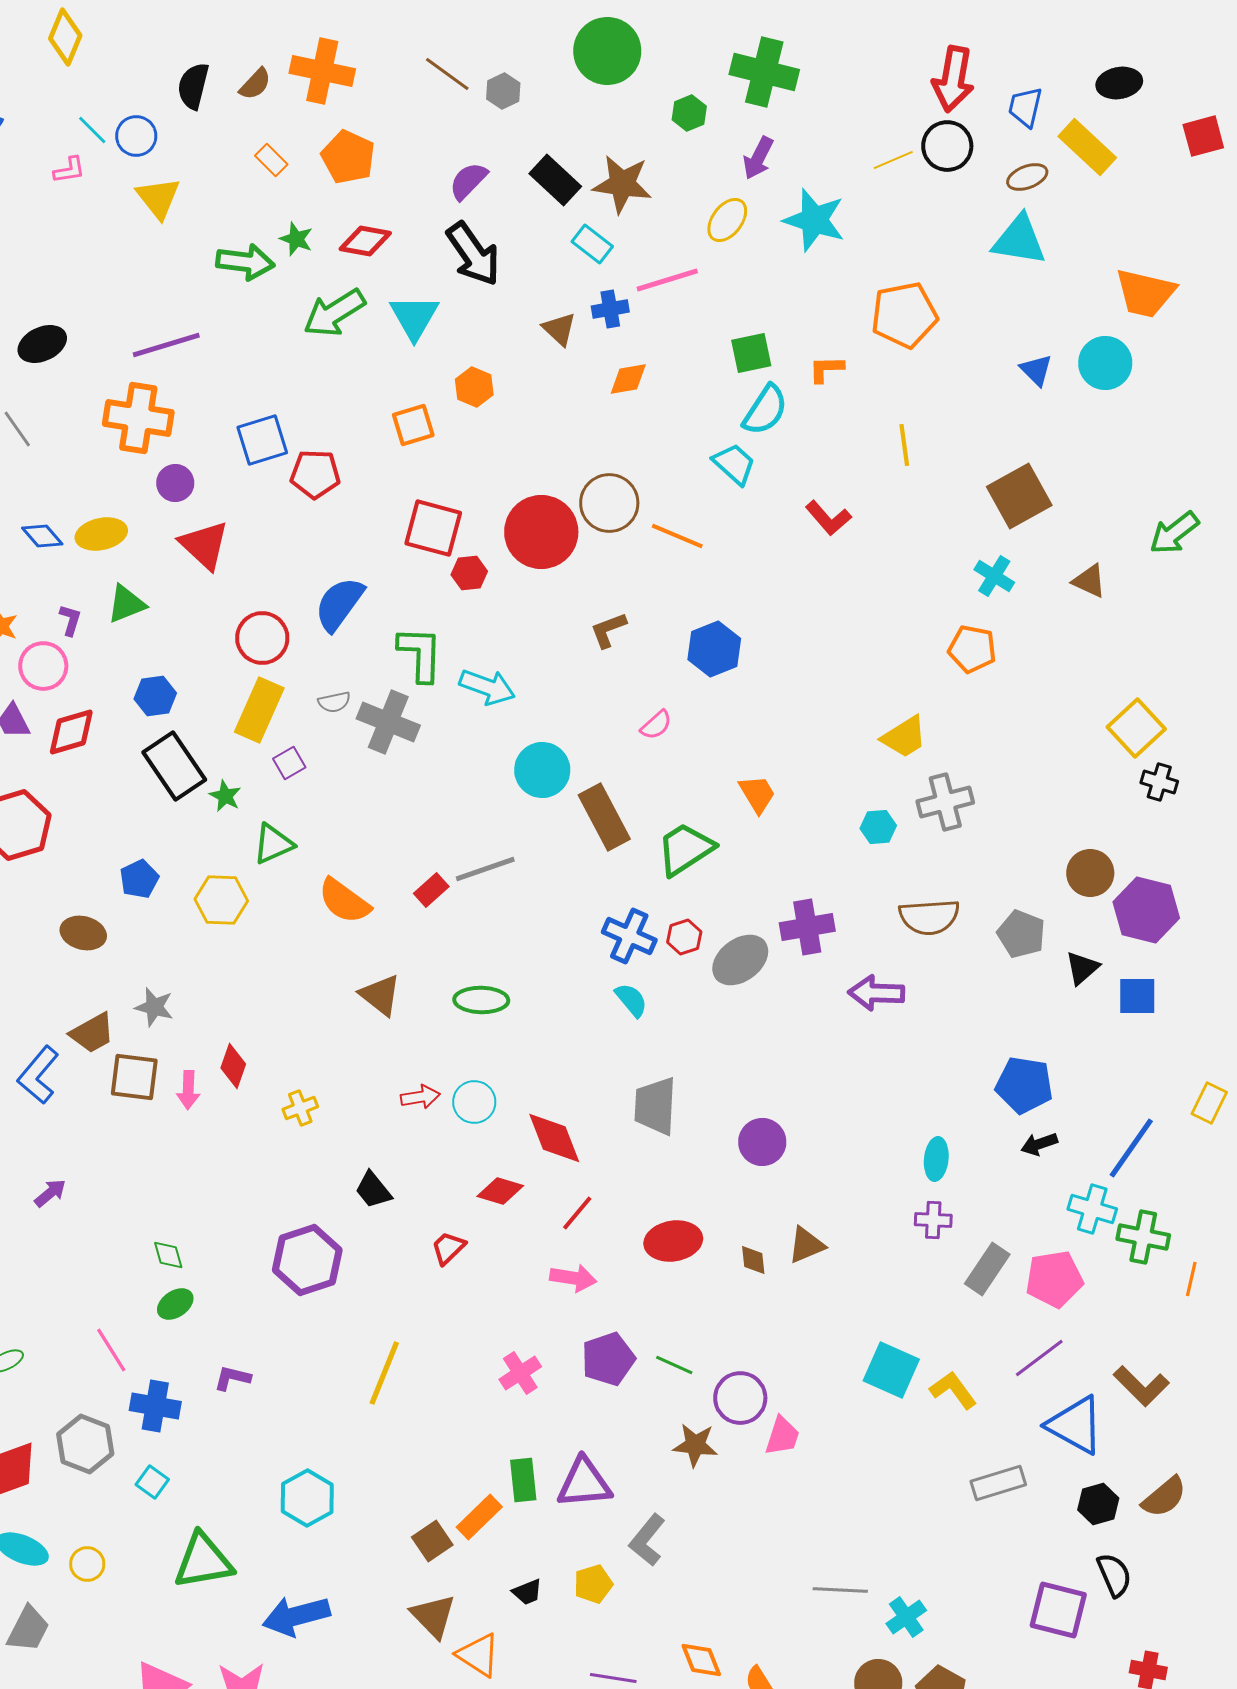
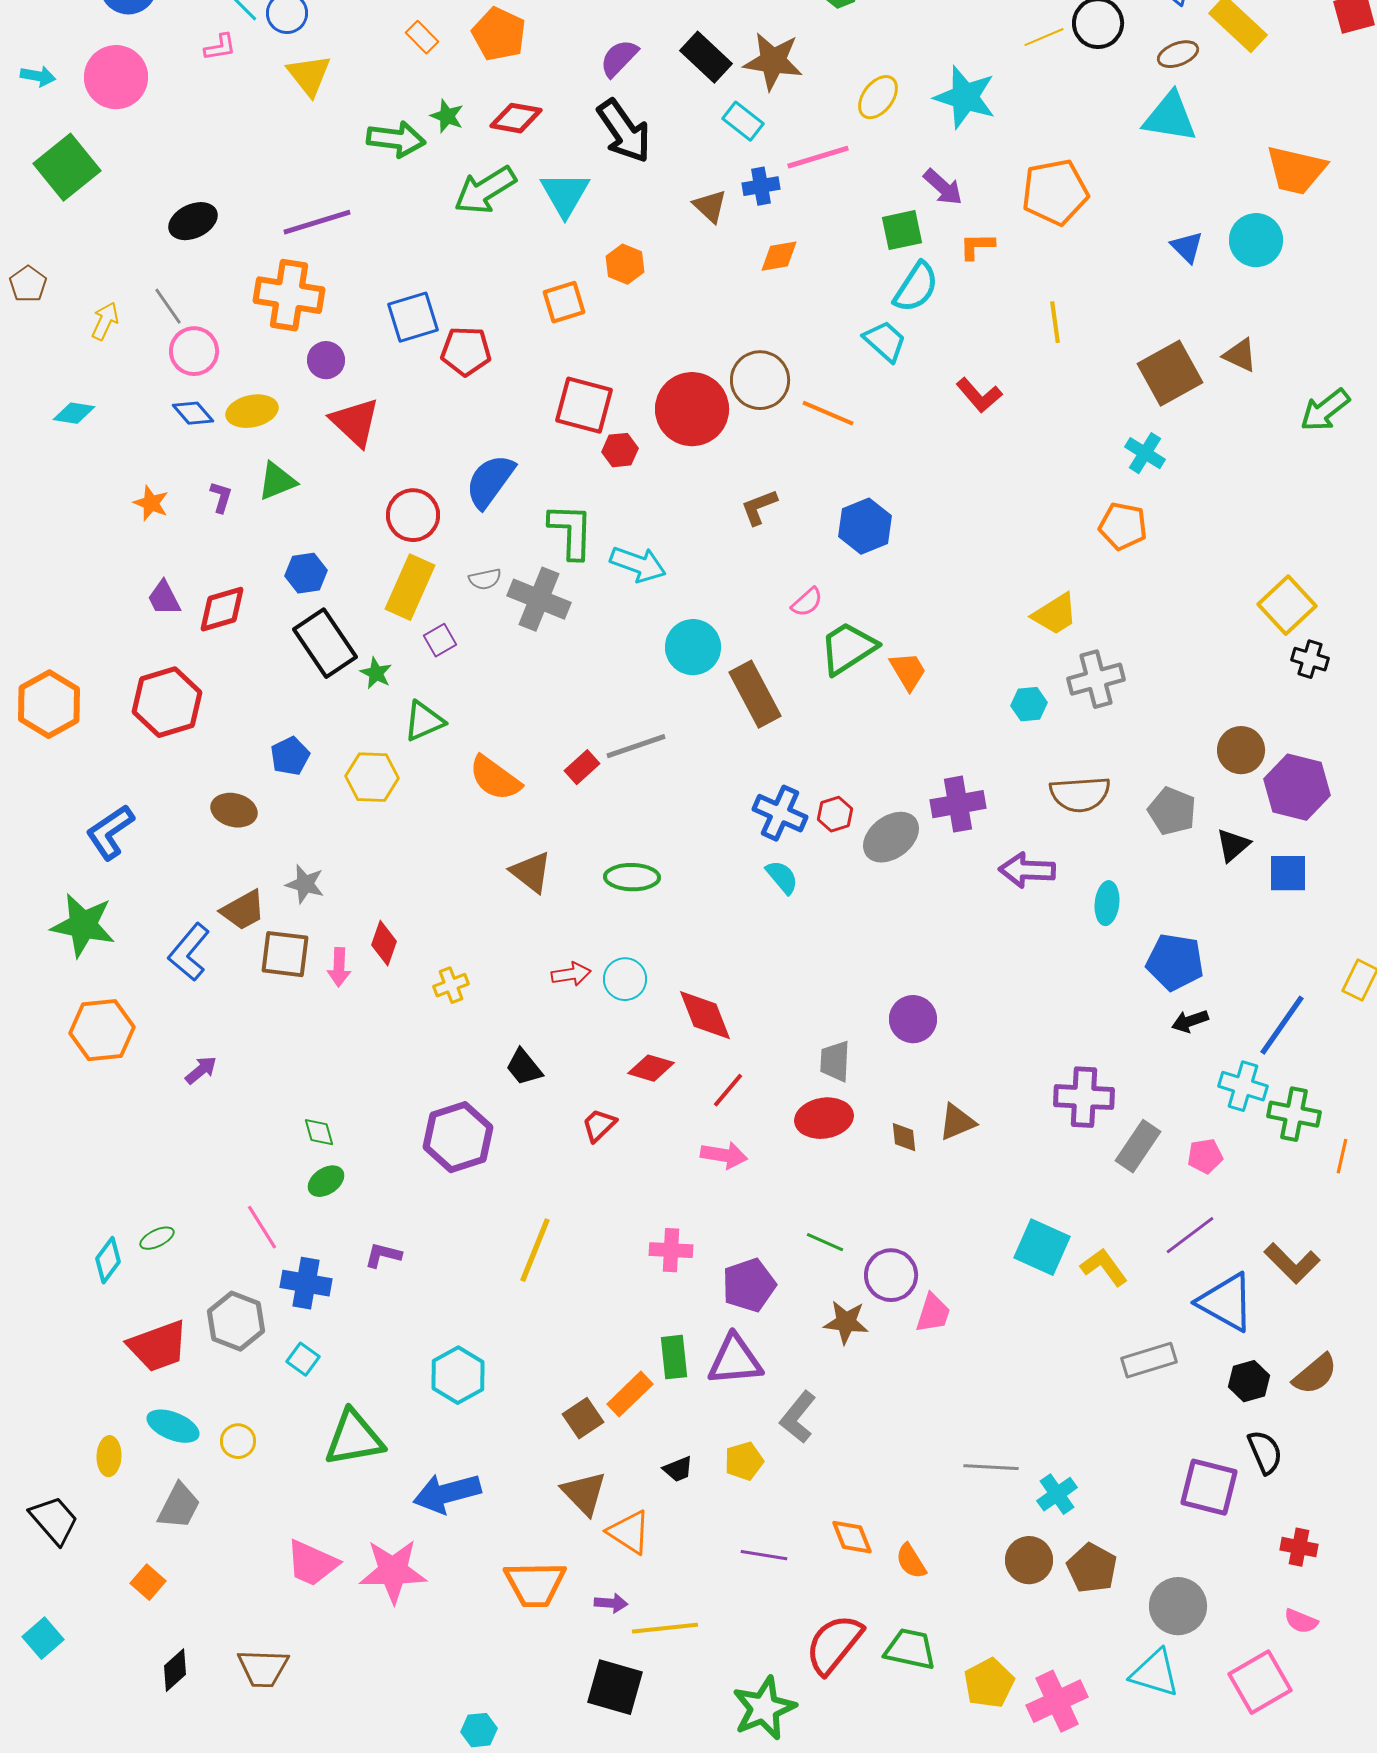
purple arrow: (758, 158) -> (943, 187), moved, turned -75
brown triangle: (1089, 581) -> (1240, 355), moved
pink circle: (43, 666) -> (194, 351), moved
green trapezoid: (685, 849) -> (848, 648), moved
gray trapezoid: (655, 1106) -> (835, 1061), moved, size x0.7
cyan ellipse: (936, 1159) -> (1107, 903), moved
purple cross: (933, 1220) -> (1084, 1097), size x1.6
pink pentagon: (1054, 1279) -> (1205, 1156), size x0.6
purple pentagon: (608, 1359) -> (749, 1285), moved
pink cross: (520, 1373) -> (671, 1250), turned 36

